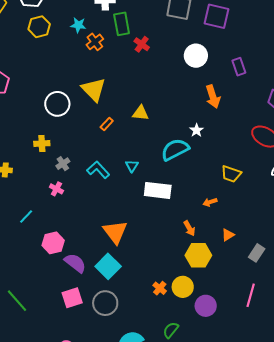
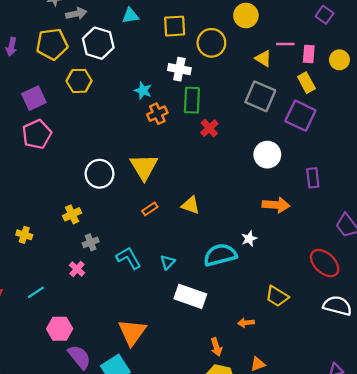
yellow hexagon: (39, 27) -> (79, 81), moved
orange arrow: (213, 97) -> (276, 205), turned -80
yellow cross: (42, 143) -> (72, 214), turned -35

